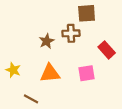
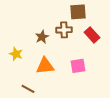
red rectangle: (107, 50) -> (92, 35), moved
yellow star: (13, 70) -> (16, 54), moved

